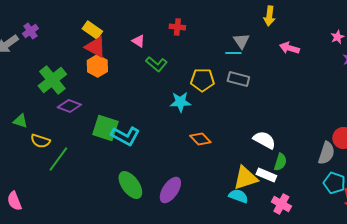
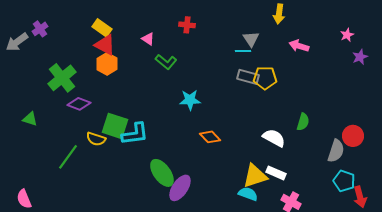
yellow pentagon: (202, 80) -> (265, 78), moved
cyan L-shape: (125, 136) -> (135, 134), turned -36
yellow semicircle: (40, 141) -> (96, 139), moved
green semicircle: (280, 162) -> (303, 122), moved
green ellipse: (130, 185) -> (162, 173), moved

